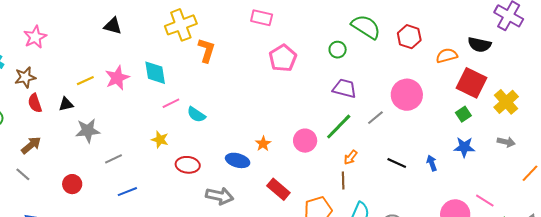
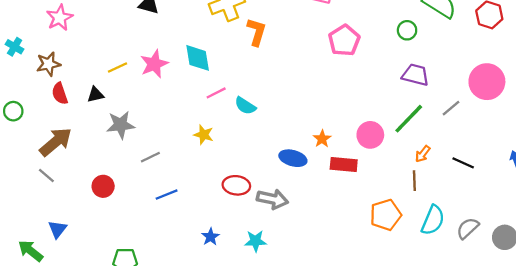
brown arrow: (31, 145) -> (56, 142), size x1.4
black line: (397, 163) -> (463, 163), moved
red ellipse: (188, 165) -> (236, 185), moved
red rectangle: (278, 189) -> (344, 165), moved, turned -35

